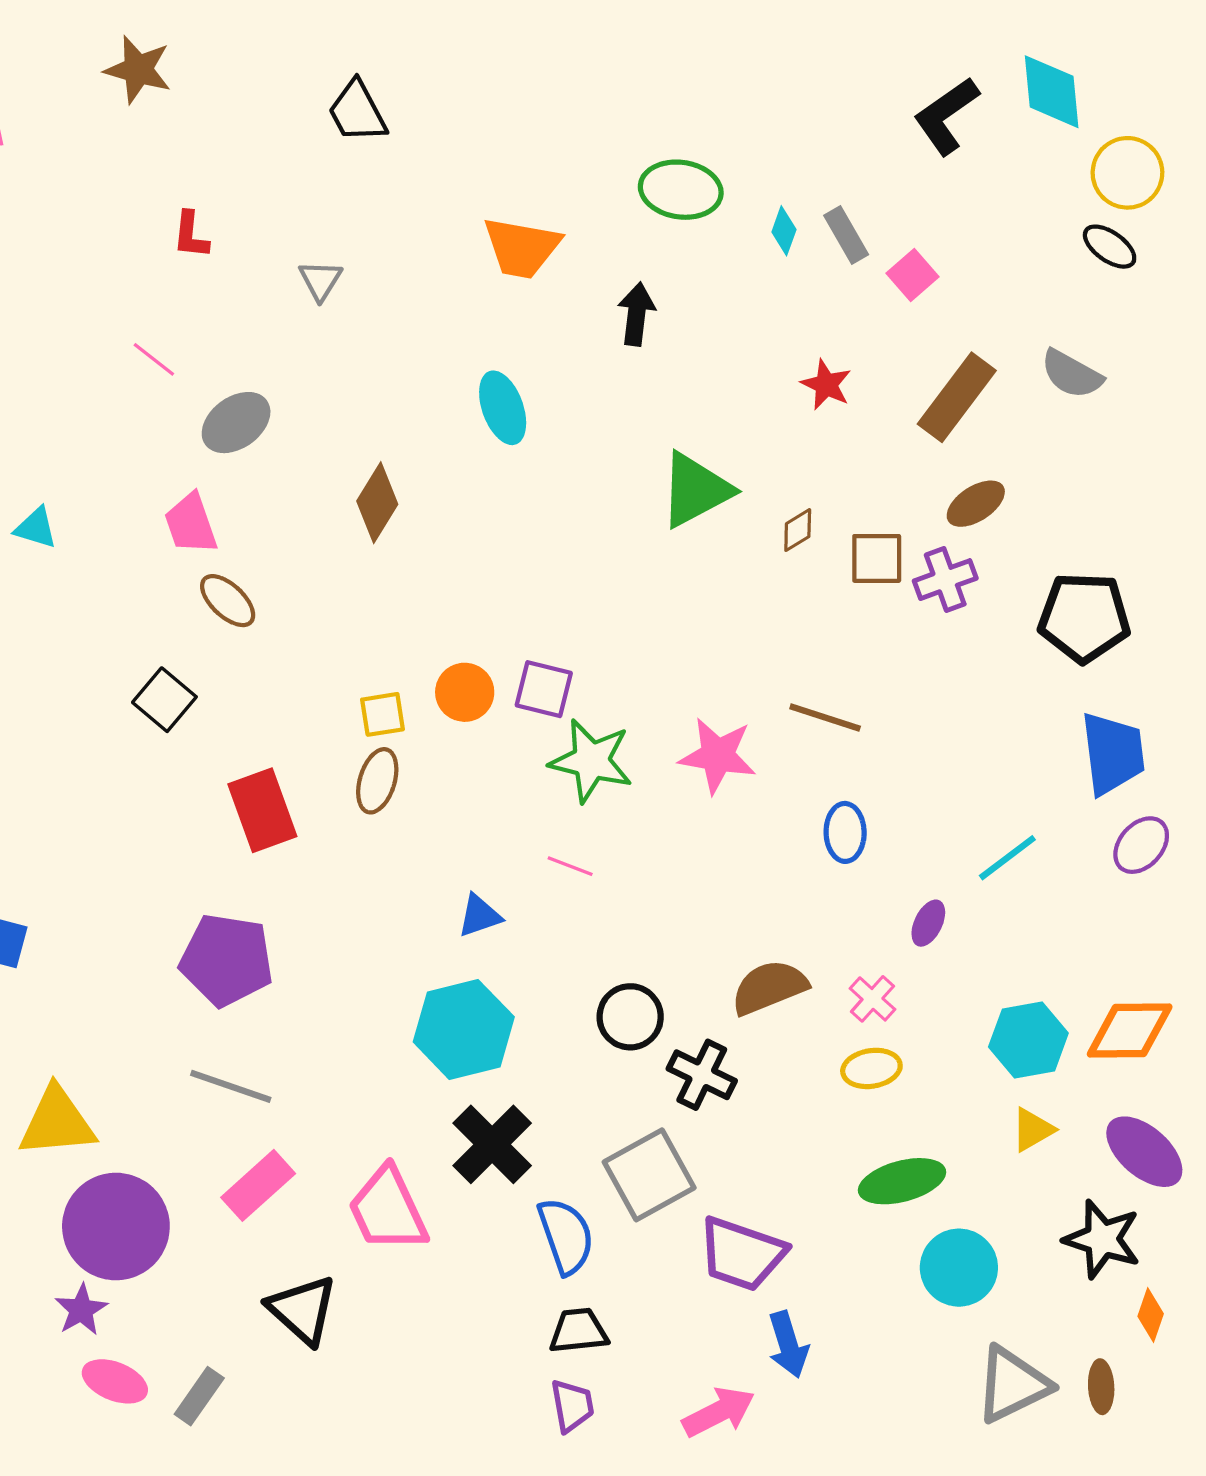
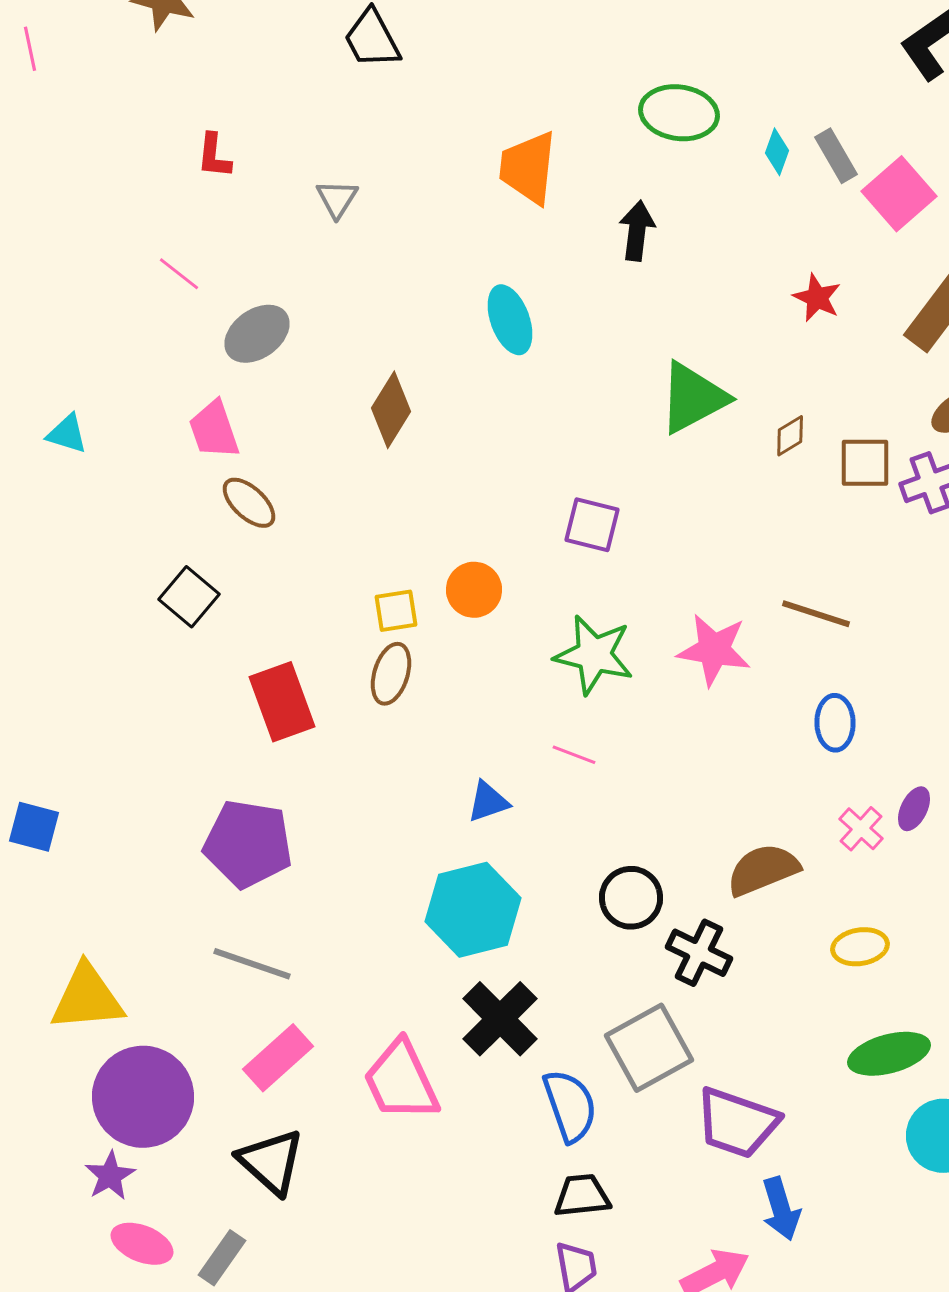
orange trapezoid: (522, 248) -> (528, 168), turned 86
pink square: (913, 275) -> (899, 194), size x1.5
purple square: (544, 689) -> (592, 525), moved
pink cross: (872, 999) -> (861, 829), moved
black triangle: (302, 1310) -> (271, 1162), moved

